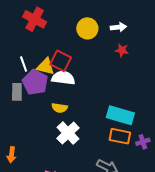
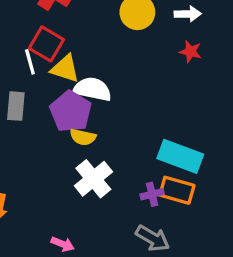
red square: (61, 61) -> (46, 44), moved
purple pentagon: (35, 82) -> (71, 111), moved
purple cross: (143, 142) -> (152, 194), moved

